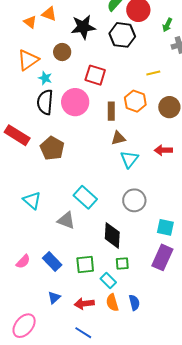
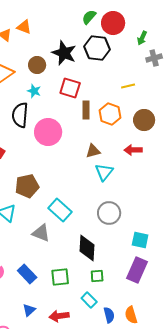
black star: (83, 27) -> (64, 53), moved, turned 30
cyan star: (45, 78) -> (34, 91), moved
pink circle: (75, 102) -> (48, 132), moved
brown rectangle: (111, 111) -> (86, 110), moved
brown pentagon: (52, 148) -> (27, 186), moved, turned 30
red arrow: (163, 150) -> (133, 150), moved
cyan rectangle: (108, 281) -> (89, 300), moved
orange semicircle: (112, 303) -> (131, 315), moved

